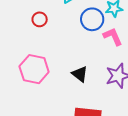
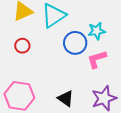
pink L-shape: (113, 37) -> (97, 59), turned -80

